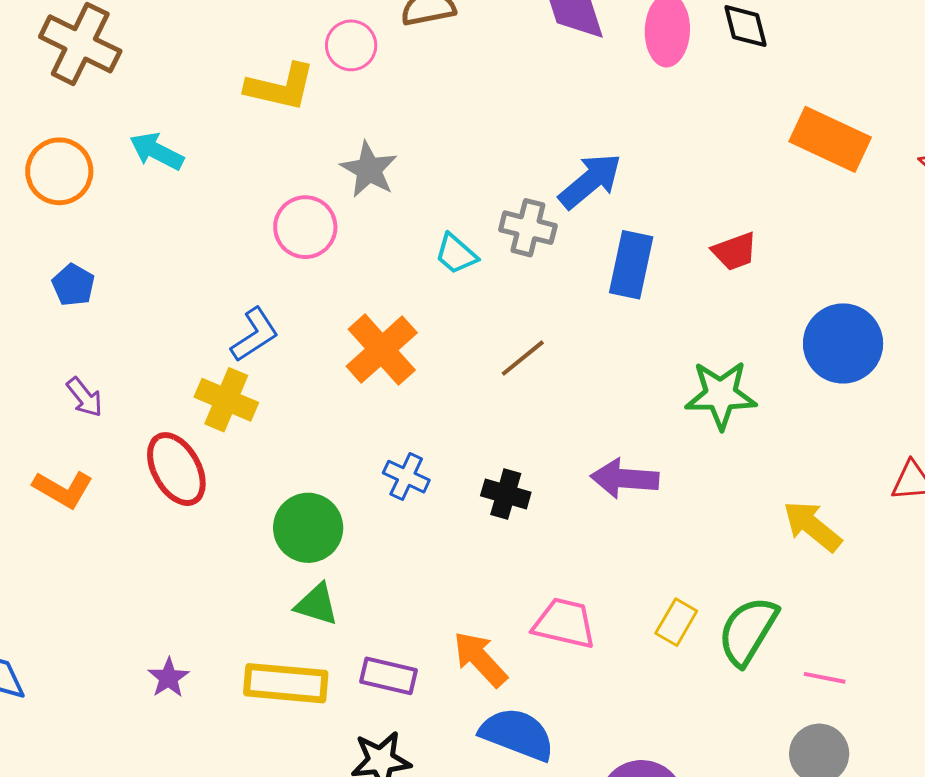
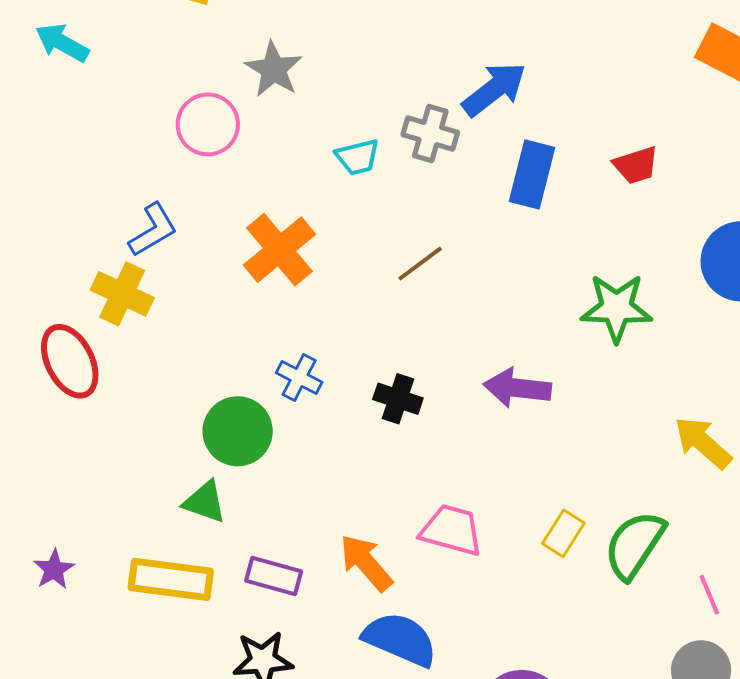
cyan trapezoid: (456, 254) -> (357, 157), turned -57
green circle: (308, 528) -> (238, 431), moved
pink line: (825, 678) -> (709, 595), turned 54

